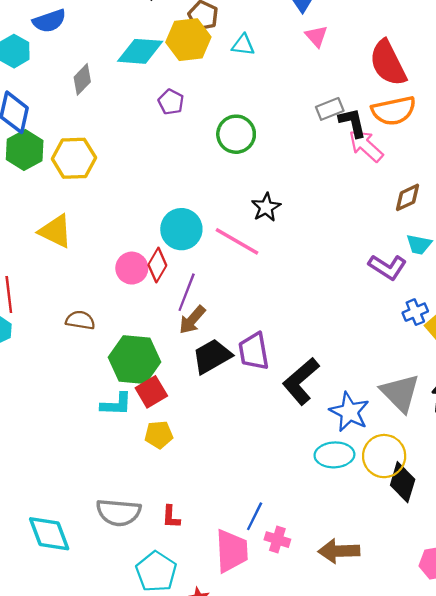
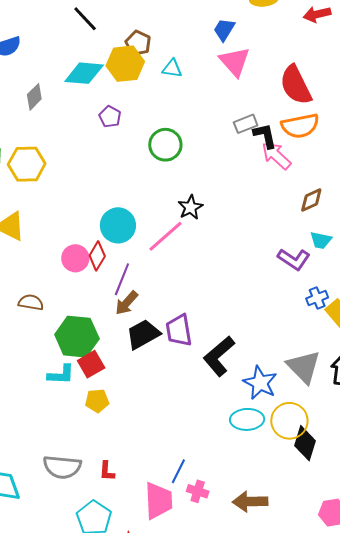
pink triangle: (316, 36) -> (235, 62), size x1.6
pink line: (237, 241) -> (165, 236), turned -72

